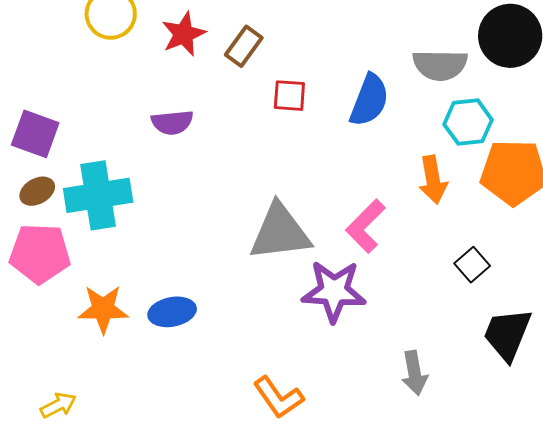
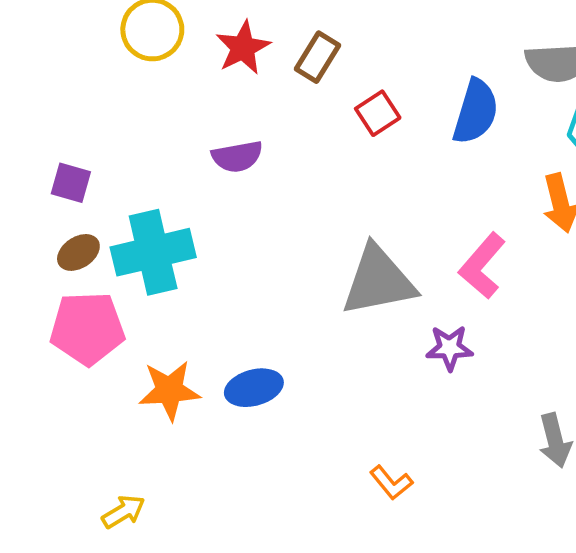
red square: (289, 96) -> (378, 113), turned -33
purple square: (35, 134) -> (71, 183), size x0.7
purple star: (334, 291) -> (449, 348), size x0.6
orange L-shape: (278, 398) -> (391, 483), size x0.7

